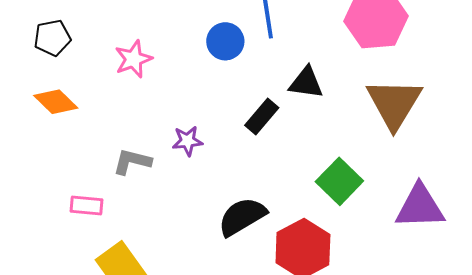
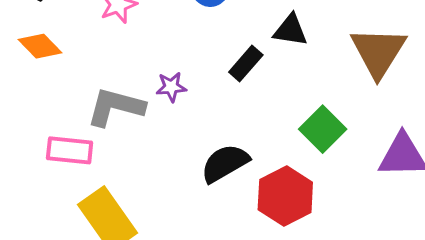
gray L-shape: (132, 162) -> (116, 107), size x1.5
pink rectangle: (87, 206) -> (70, 150), size x1.4

